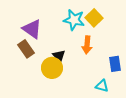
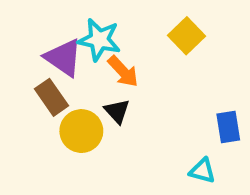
cyan star: (74, 20) -> (99, 40), moved
orange arrow: (87, 45) -> (123, 71), moved, turned -48
yellow circle: (52, 68) -> (81, 131), moved

